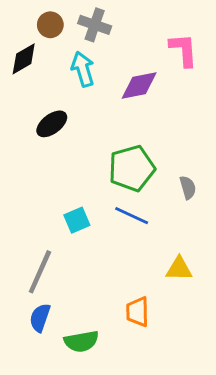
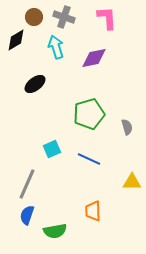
pink L-shape: (183, 50) -> (107, 18), moved
blue line: (132, 216) -> (89, 159), moved
yellow triangle: (179, 269) -> (132, 182), moved

